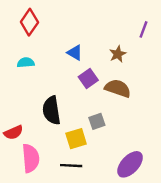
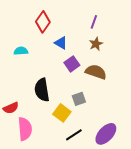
red diamond: (29, 22) -> (43, 22), moved
purple line: (144, 29) -> (94, 22), moved
yellow square: (76, 139) -> (62, 113), turned -36
black line: (71, 166) -> (74, 135), moved, turned -36

